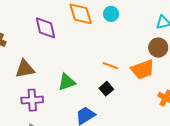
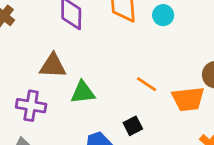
brown triangle: (25, 69) -> (53, 66), moved
black square: (106, 89) -> (133, 126), moved

